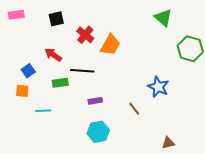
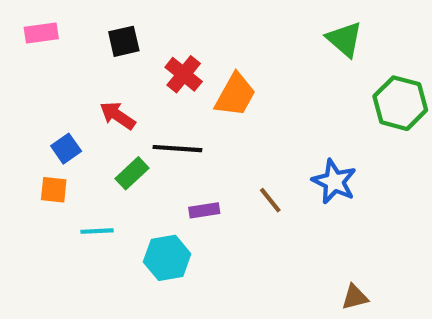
green rectangle: (60, 83) -> (132, 173), turned -35
brown line: (134, 109) -> (270, 200), moved
cyan hexagon: (98, 132) -> (167, 258), moved

